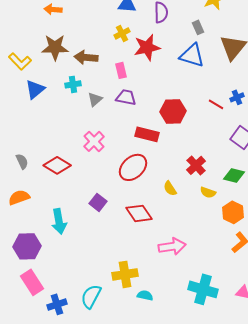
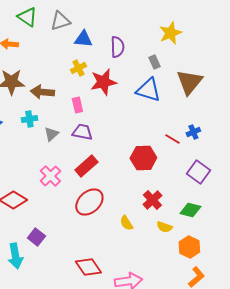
red hexagon: (173, 111) -> (143, 158), moved
red rectangle: (147, 134) -> (86, 166), moved, turned -55
purple square: (98, 202) -> (36, 237), moved
red diamond: (139, 213) -> (88, 267), moved

